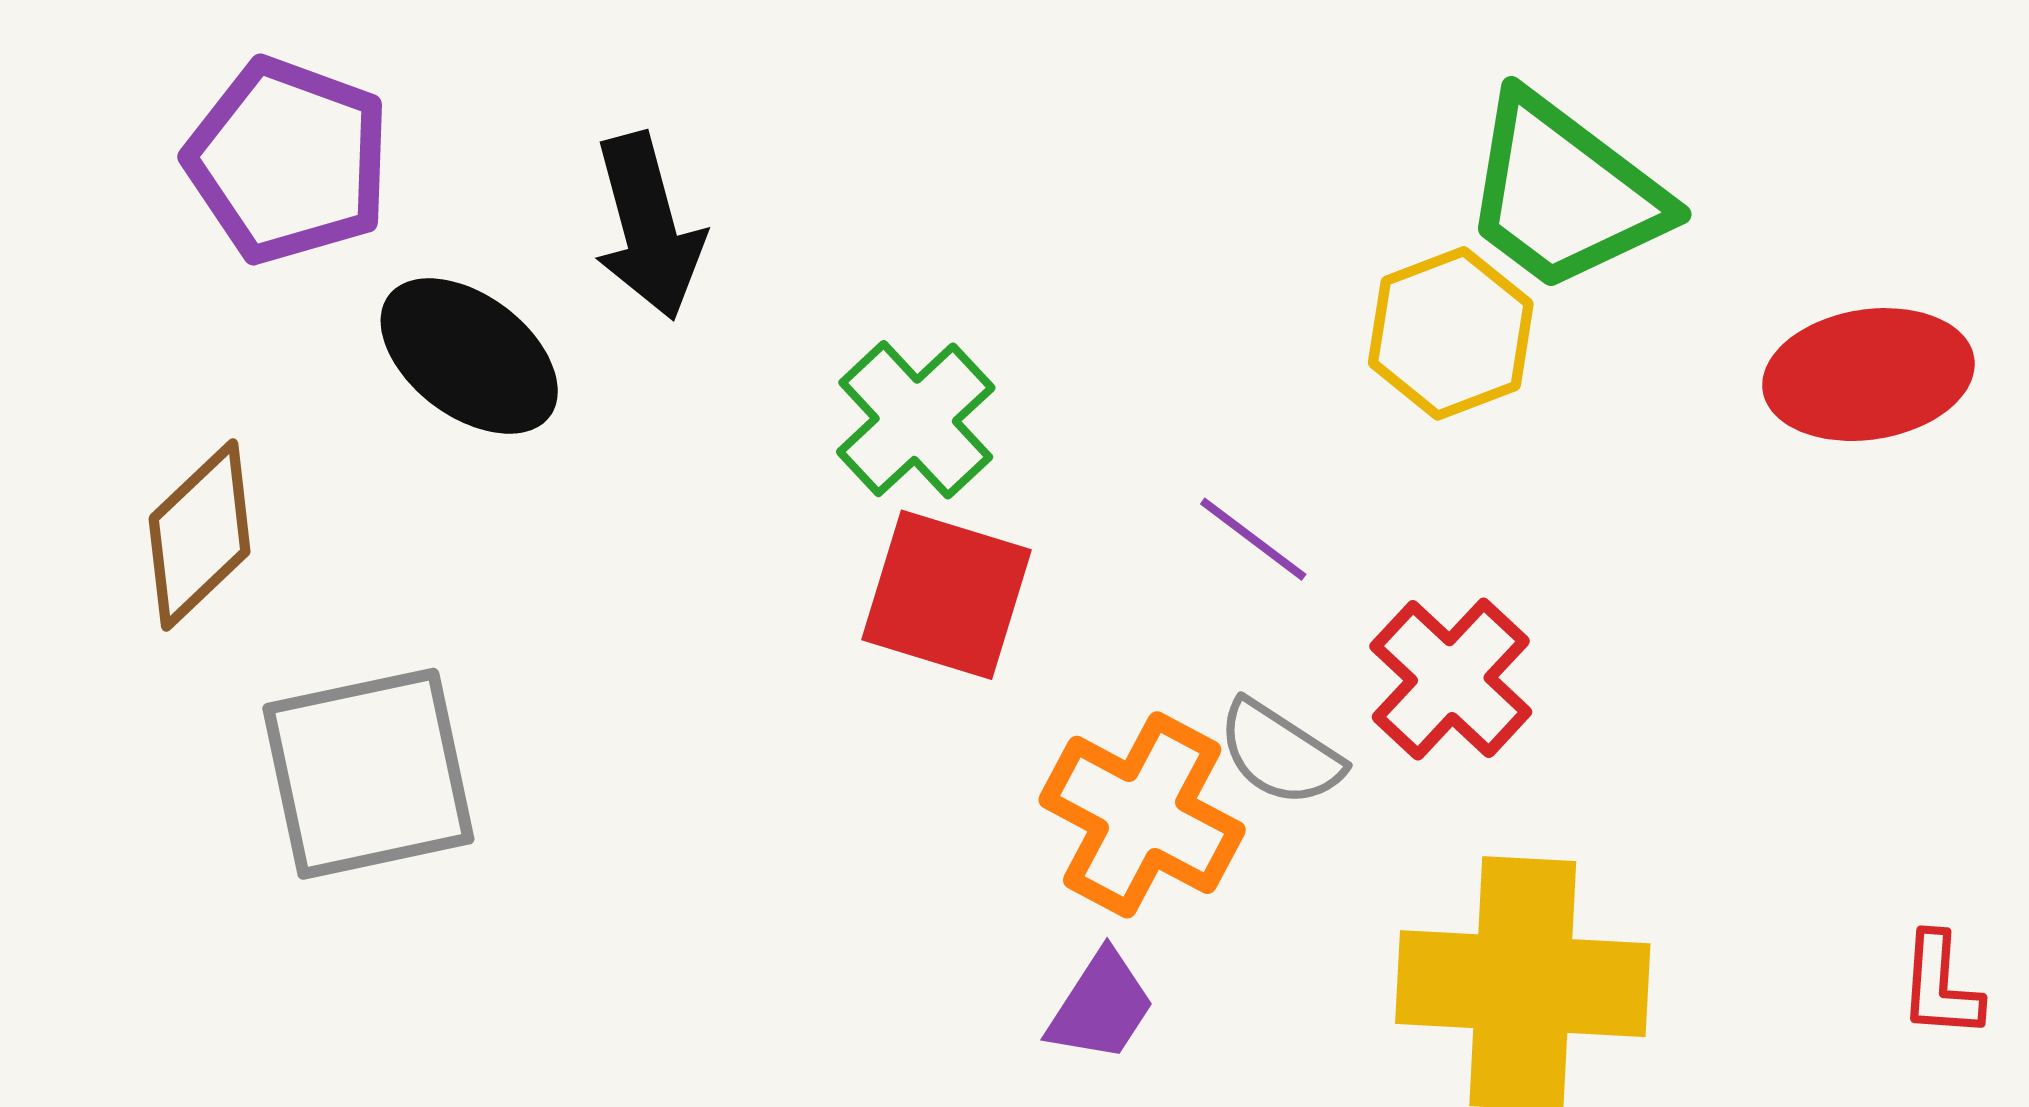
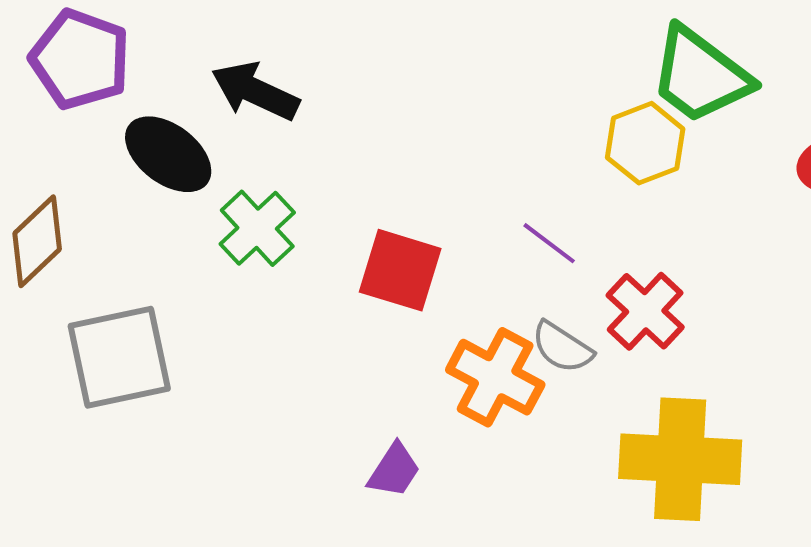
black arrow: (648, 226) -> (255, 91), turned 130
green cross: (916, 420) -> (257, 228), moved
purple trapezoid: (1101, 1006) -> (394, 470), moved

